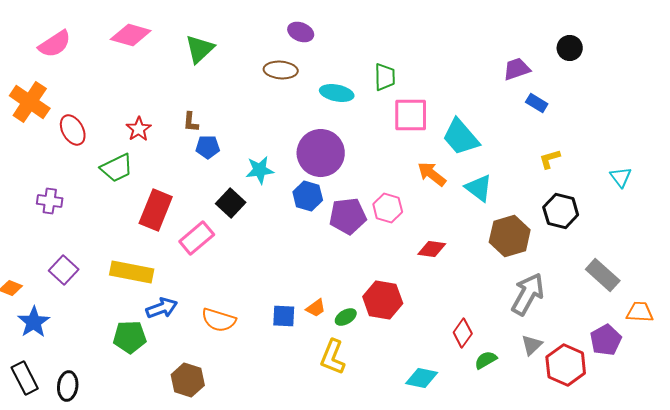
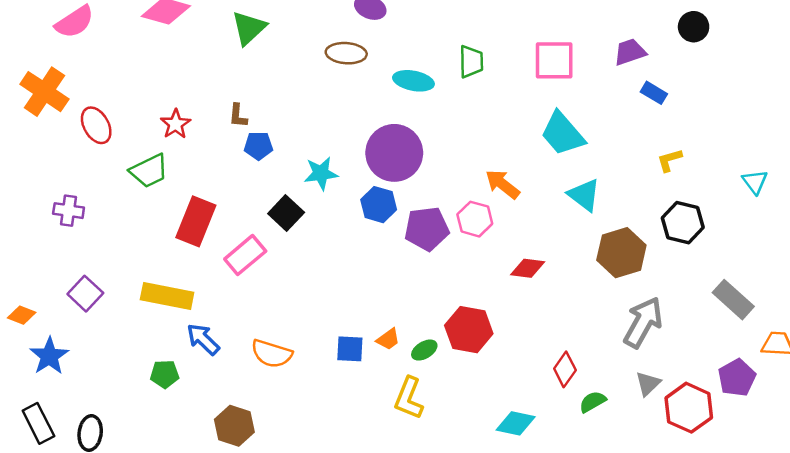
pink square: (411, 115) -> (554, 60), moved
orange arrow: (432, 174) -> (502, 184), moved
blue arrow: (162, 308) -> (203, 339), turned -116
green pentagon: (130, 337) -> (165, 374), size x0.7

